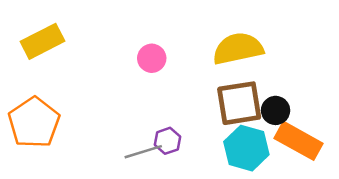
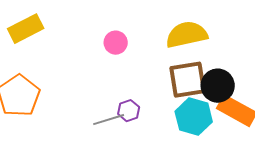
black circle: (276, 110) -> (218, 86), size x1.4

